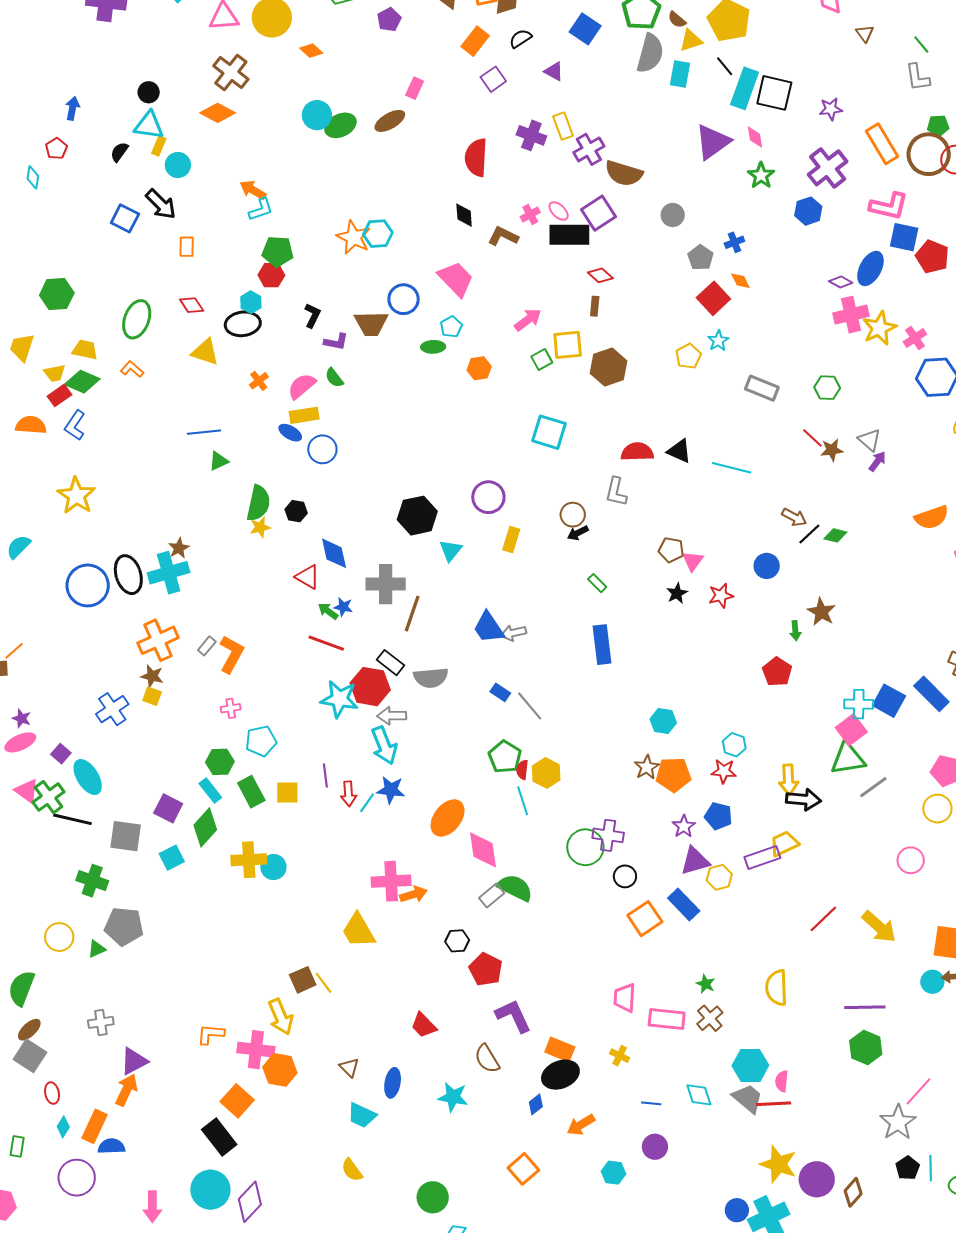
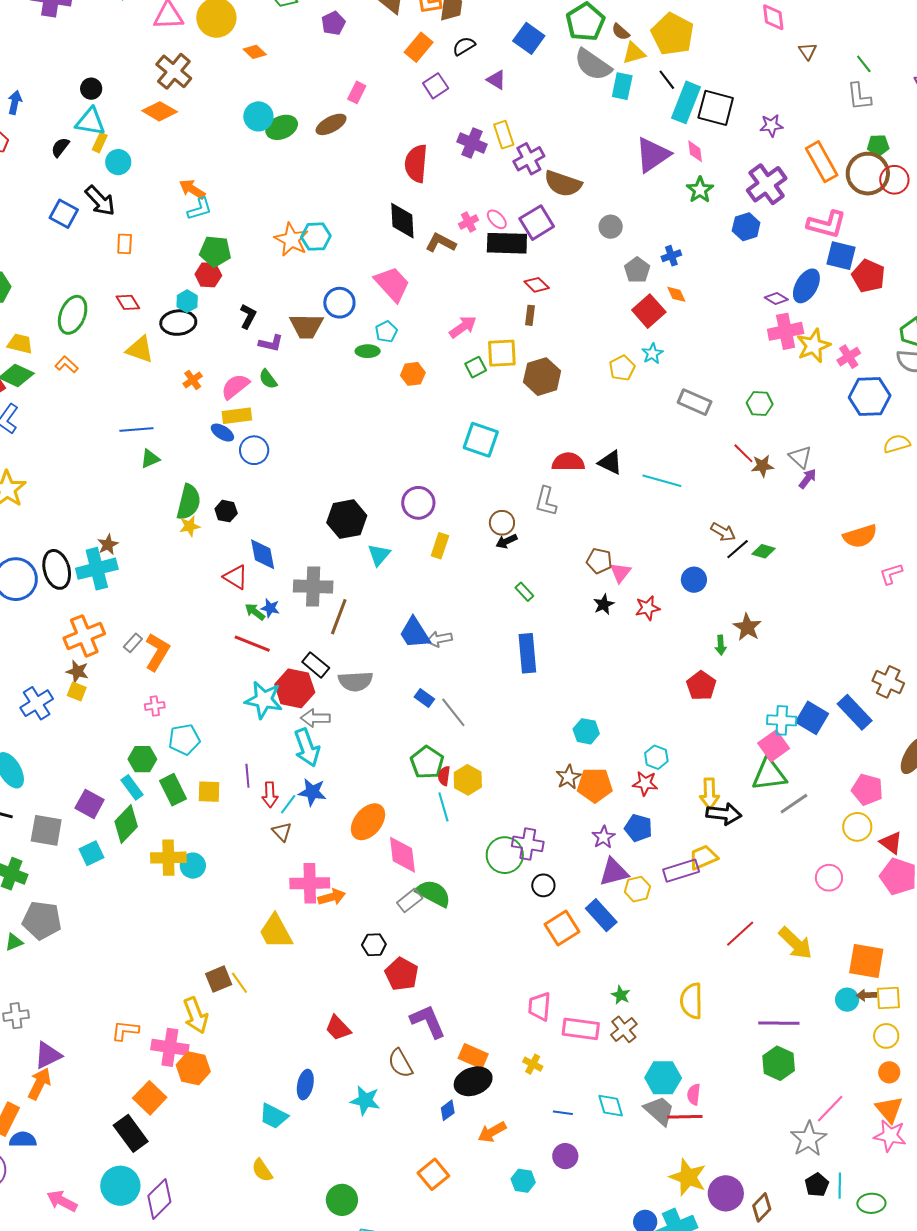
gray semicircle: (650, 53) -> (593, 65), turned 108
black diamond: (464, 215) -> (402, 221), size x1.5
brown triangle: (349, 1068) -> (282, 832), moved
pink arrow: (152, 1207) -> (62, 1201), turned 116

